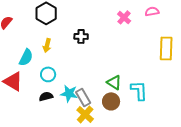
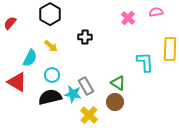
yellow arrow: (47, 45) -> (51, 46), turned -64
cyan L-shape: (139, 90) -> (145, 62), moved
black semicircle: (46, 96) -> (50, 97), size x1.6
gray rectangle: (83, 97) -> (86, 86), moved

